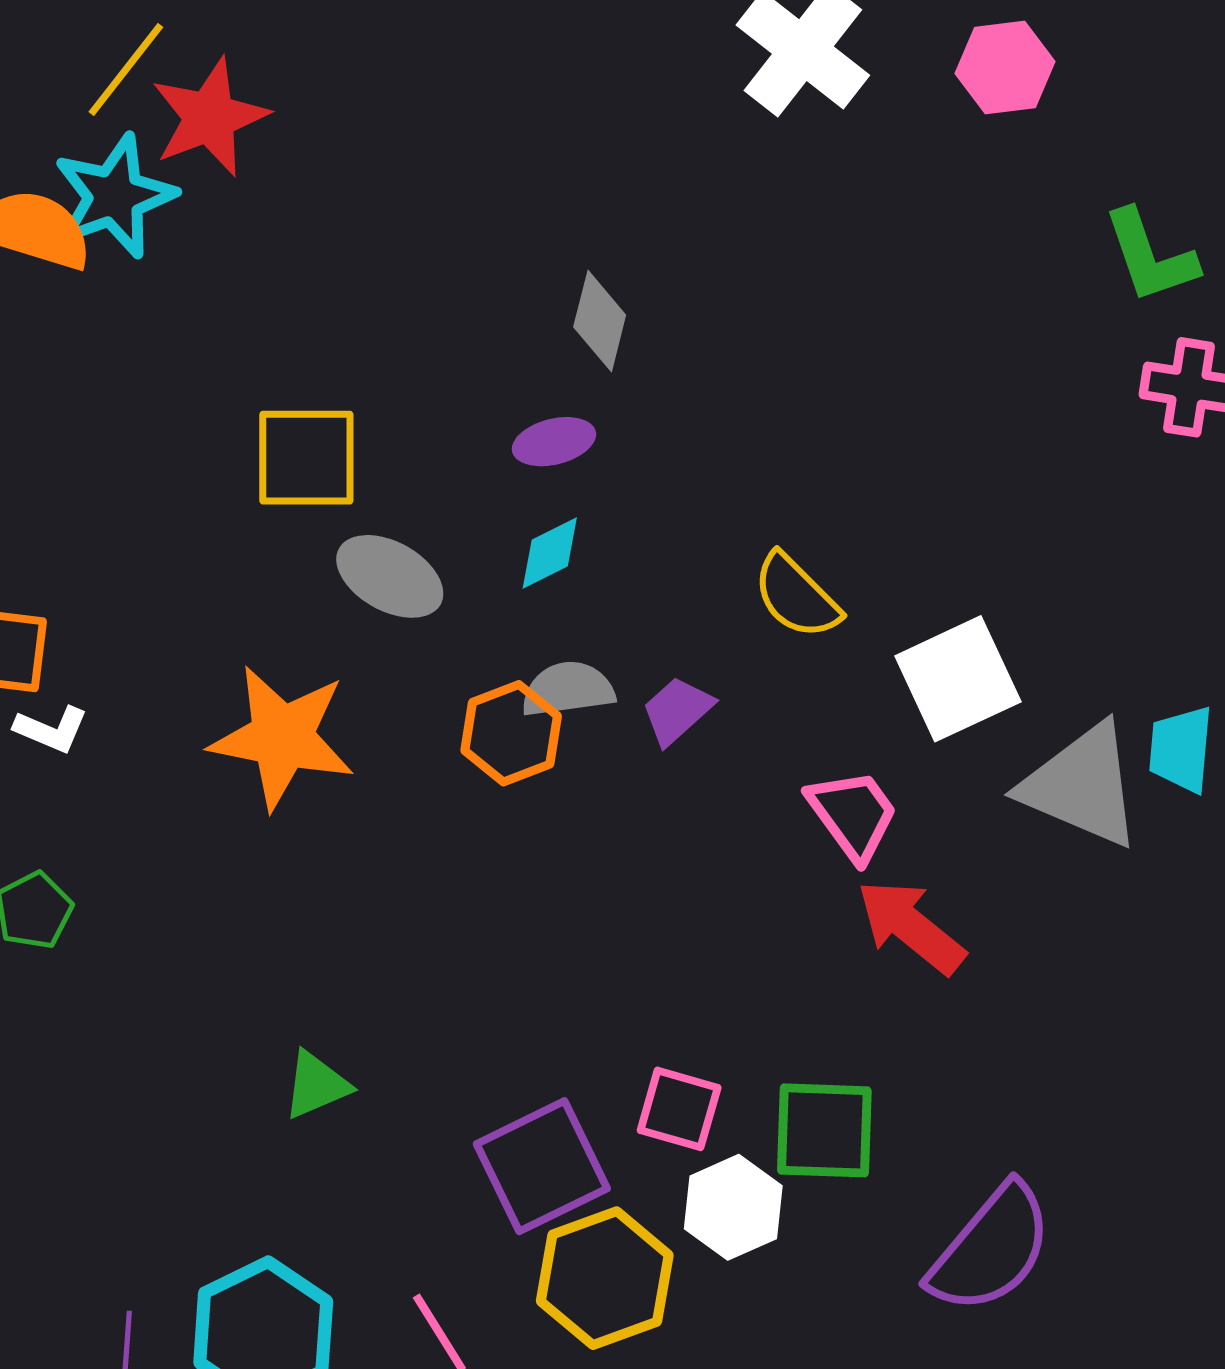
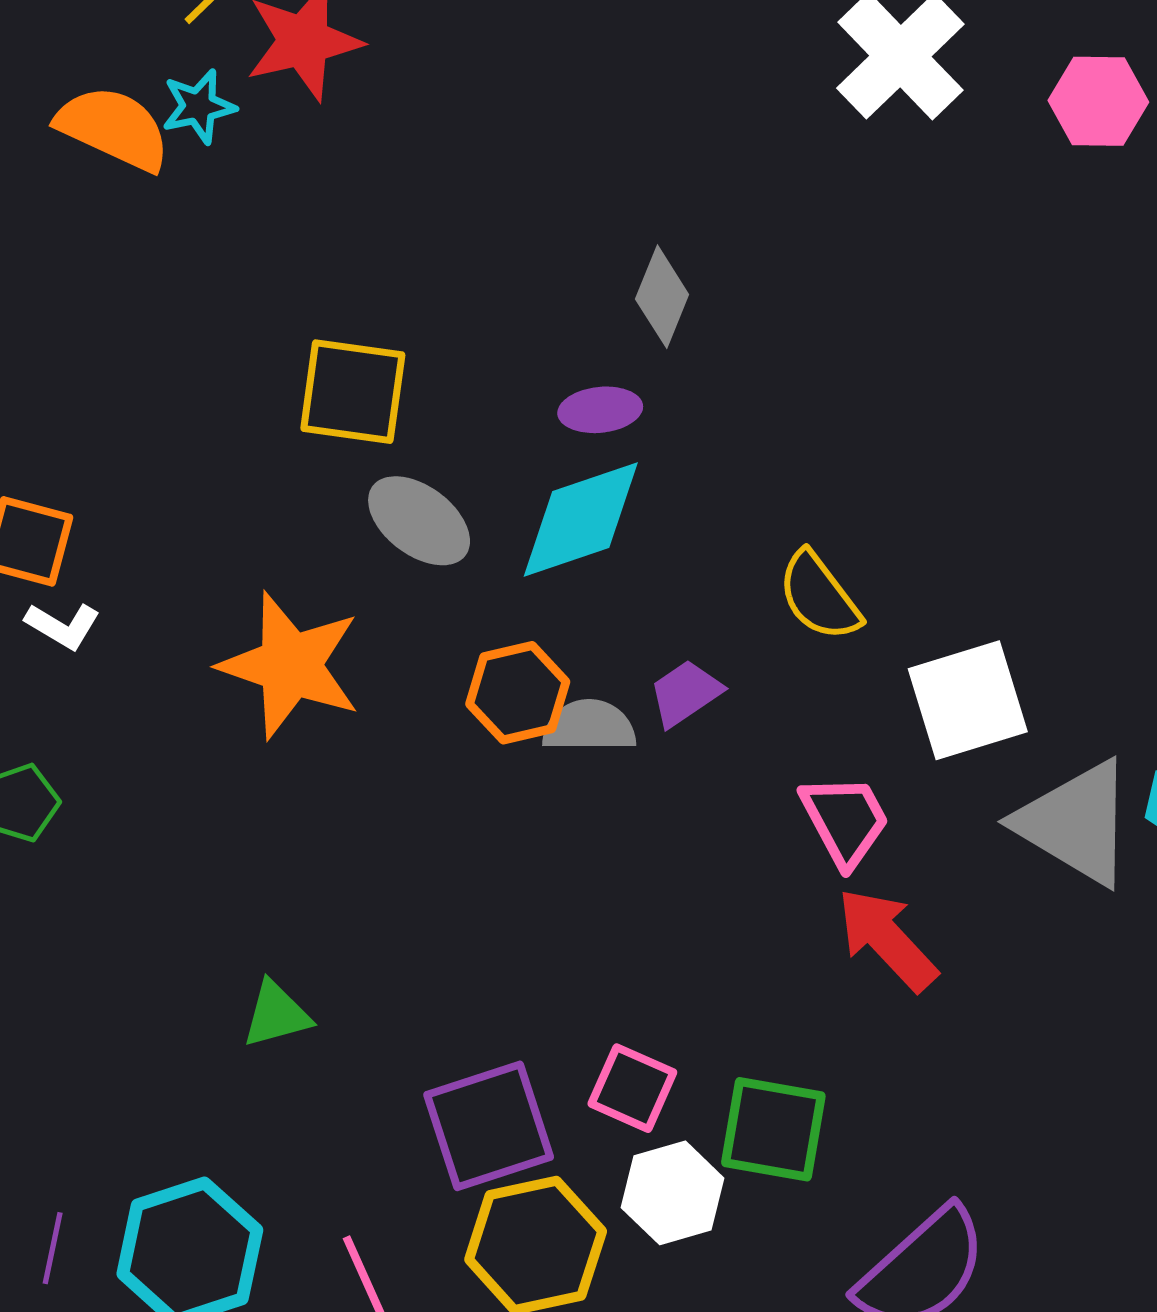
cyan star: (115, 196) -> (199, 106), size x0.6
cyan diamond: (550, 553) -> (581, 520), size x1.8
gray semicircle: (568, 689) -> (589, 726), moved

